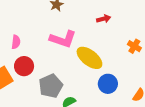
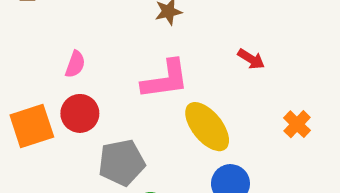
red arrow: (104, 19) -> (251, 59), turned 32
pink L-shape: (63, 39) -> (165, 79), turned -40

